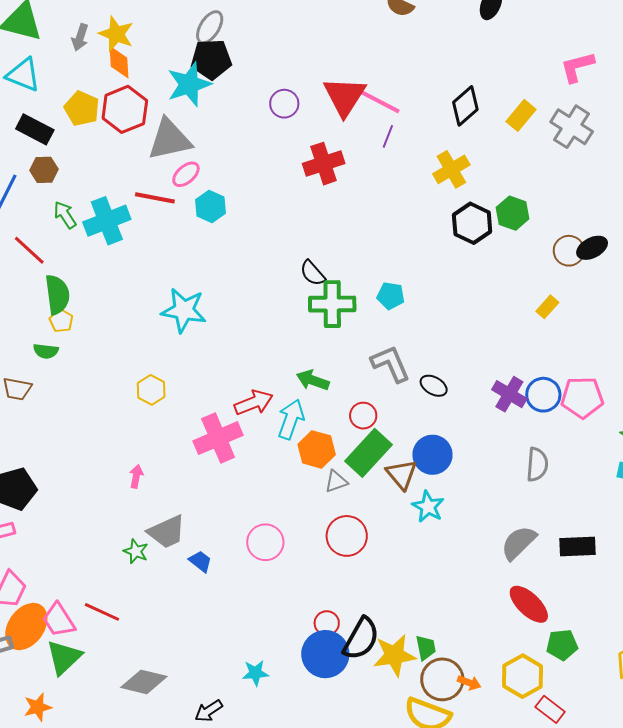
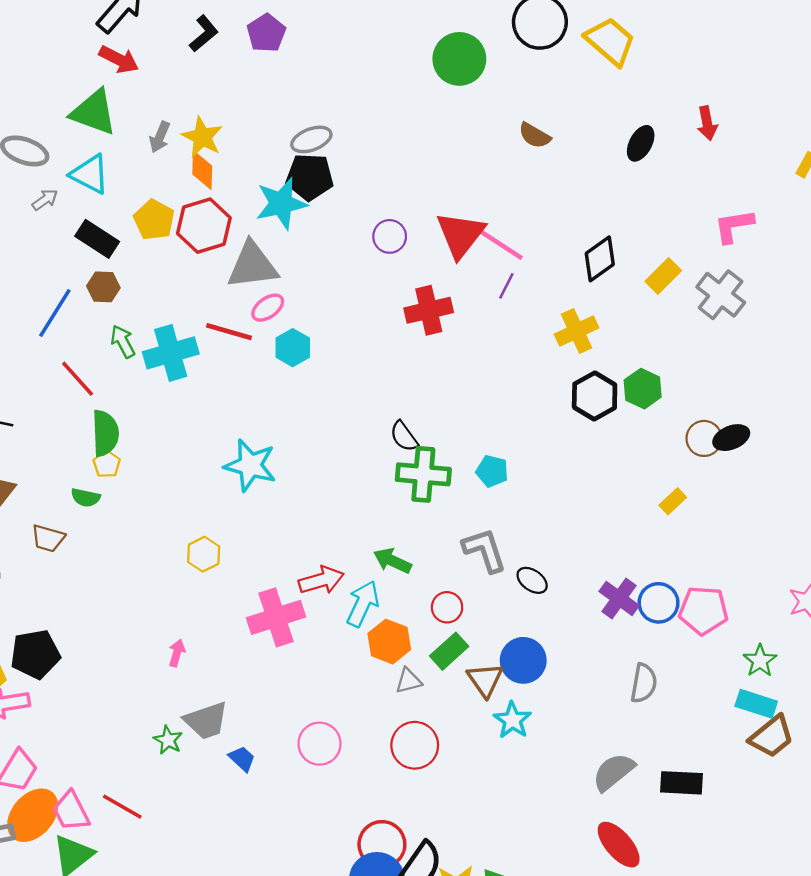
gray ellipse: (210, 27) -> (311, 139), turned 32
green rectangle: (369, 453) -> (449, 651), size x0.7
red circle: (327, 623) -> (382, 844), size x1.6

